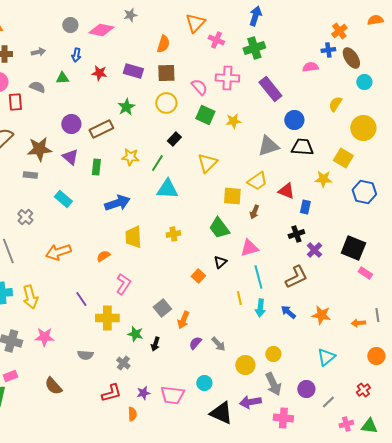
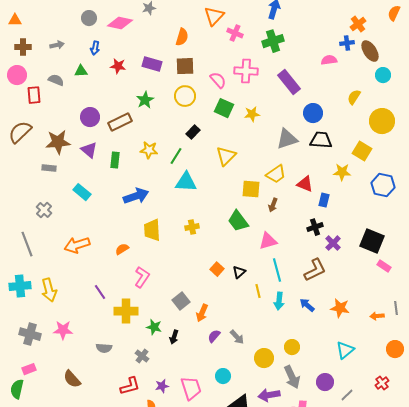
orange semicircle: (375, 20) -> (394, 13), turned -56
black triangle: (220, 262) -> (239, 272), moved
pink trapezoid: (172, 395) -> (191, 388), turned -115

